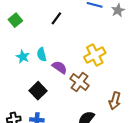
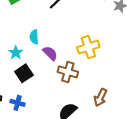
cyan star: (23, 57) -> (16, 53), moved
brown cross: (80, 82) -> (68, 72), turned -30

